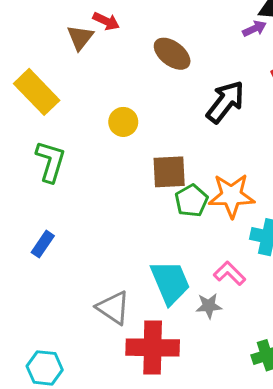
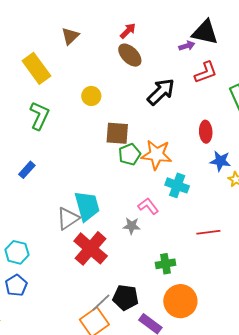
red arrow: (106, 21) -> (128, 31), moved, turned -78
cyan trapezoid: (170, 282) -> (87, 206), moved
gray triangle: (113, 308) -> (68, 218), turned 45
red cross: (153, 348) -> (91, 248), turned 32

